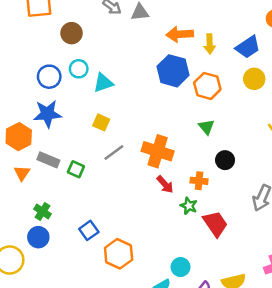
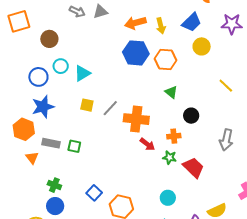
gray line: (114, 152) -> (110, 108), moved
cyan circle: (180, 267) -> (168, 198), moved

